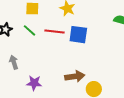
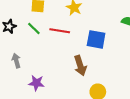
blue square: (78, 35) -> (96, 39), moved
brown arrow: (75, 76) -> (80, 66), moved, turned 78

